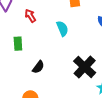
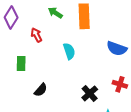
black cross: (85, 67) -> (90, 93), size x0.7

